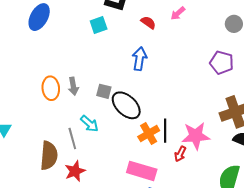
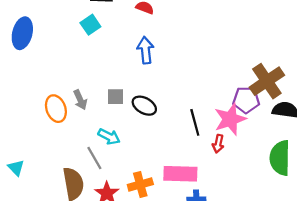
purple pentagon: (222, 63) -> (246, 100), moved
black ellipse: (126, 105) -> (144, 106), size x0.7
orange cross: (149, 134) -> (140, 185), moved, turned 30

